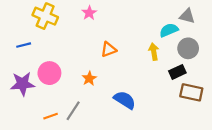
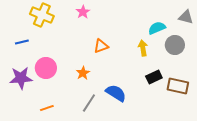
gray triangle: (187, 16) -> (186, 17), moved
black rectangle: (177, 72) -> (154, 77), moved
gray line: (73, 111) -> (89, 103), moved

